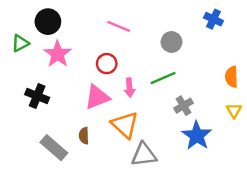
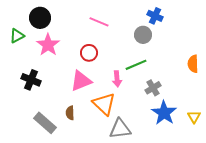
blue cross: (213, 19) -> (155, 16), moved
pink arrow: (129, 88) -> (117, 79), moved
yellow triangle: (234, 110) -> (194, 117), moved

